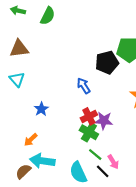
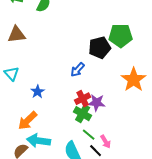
cyan triangle: (17, 79) -> (12, 74), moved
blue arrow: (84, 86) -> (78, 70), turned -105
orange arrow: (31, 140) -> (28, 121), size x1.5

